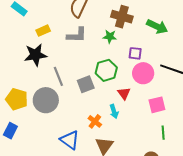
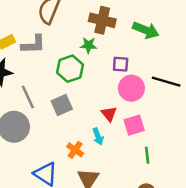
gray L-shape: (77, 35) -> (33, 44), moved
green hexagon: (106, 70) -> (70, 69), moved
pink square: (157, 105) -> (134, 125), moved
green line: (163, 133) -> (147, 155), moved

